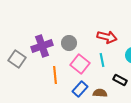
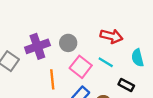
cyan line: (102, 60) -> (106, 62), turned -48

